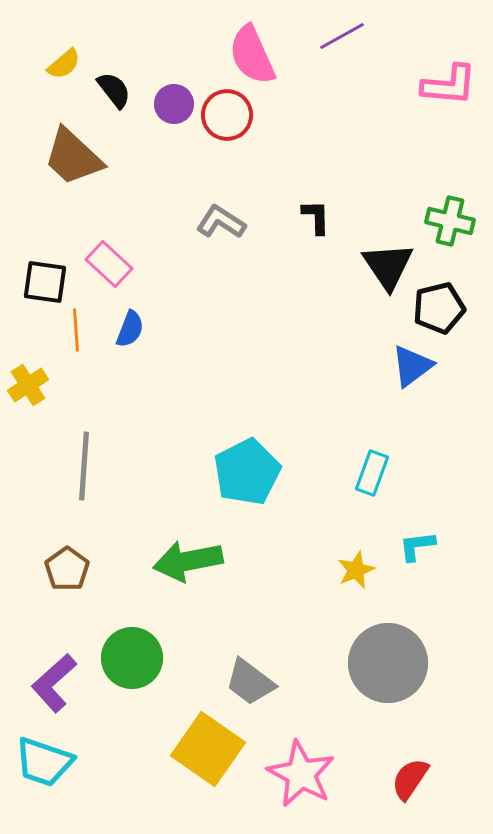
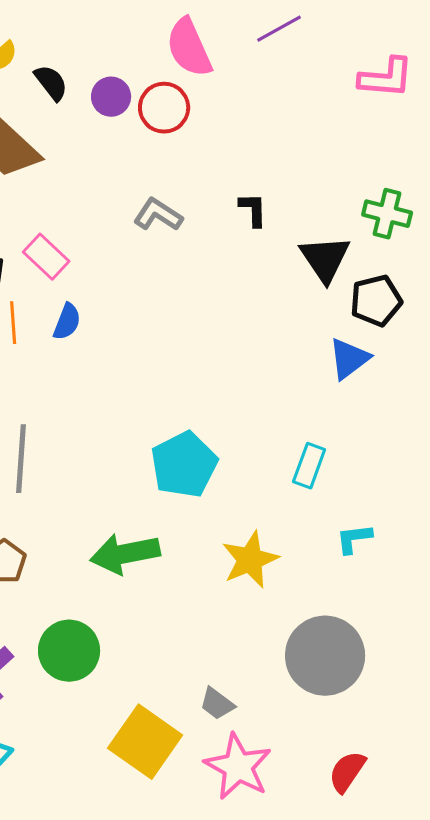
yellow star: (356, 570) -> (250, 560), moved, size x1.5
gray trapezoid: (250, 682) -> (217, 704), moved, size x0.7

